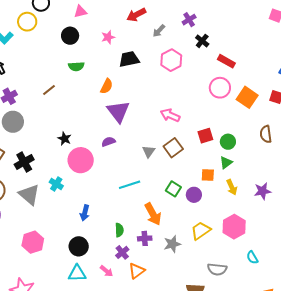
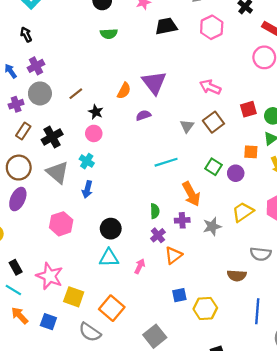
orange semicircle: (107, 86) -> (124, 91), moved
brown line: (49, 90) -> (76, 94), moved
pink circle: (81, 160) -> (94, 133), moved, size x0.6
blue arrow: (85, 213) -> (87, 189), moved
pink arrow: (106, 271) -> (140, 266), moved, turned -104

